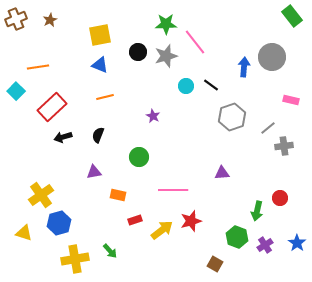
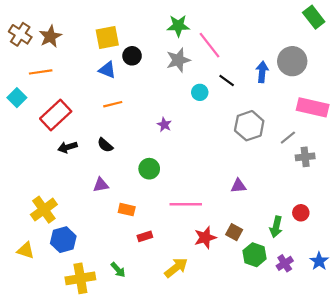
brown cross: (16, 19) -> (20, 34), moved, turned -35
brown star: (50, 20) -> (50, 36), moved, size x1.5
black circle: (138, 52) -> (132, 56), moved
black line: (211, 85) -> (227, 81), moved
pink rectangle: (291, 100) -> (313, 107), size x1.8
black semicircle: (98, 135) -> (105, 145), turned -70
yellow arrow: (162, 230) -> (176, 268), moved
brown square: (215, 264) -> (234, 232), moved

